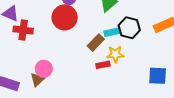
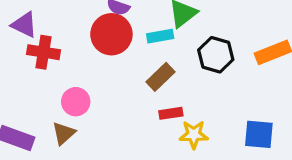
cyan rectangle: (112, 32) -> (160, 36), moved
yellow star: (115, 54) -> (194, 135), moved
pink circle: (44, 69) -> (76, 102), moved

